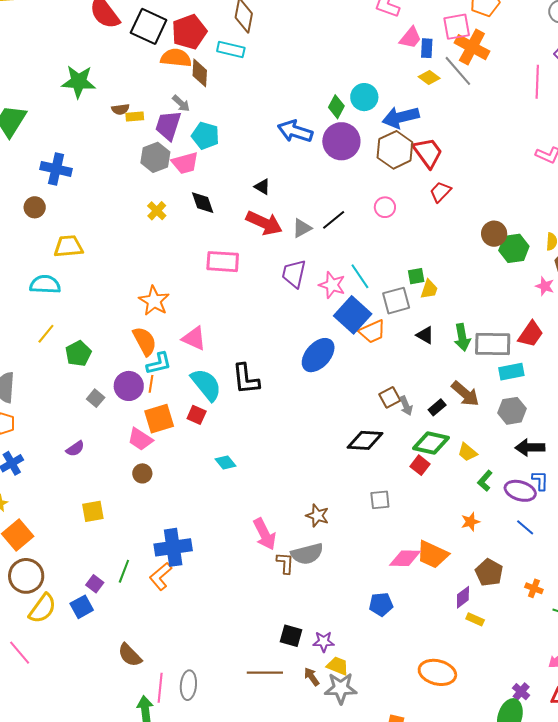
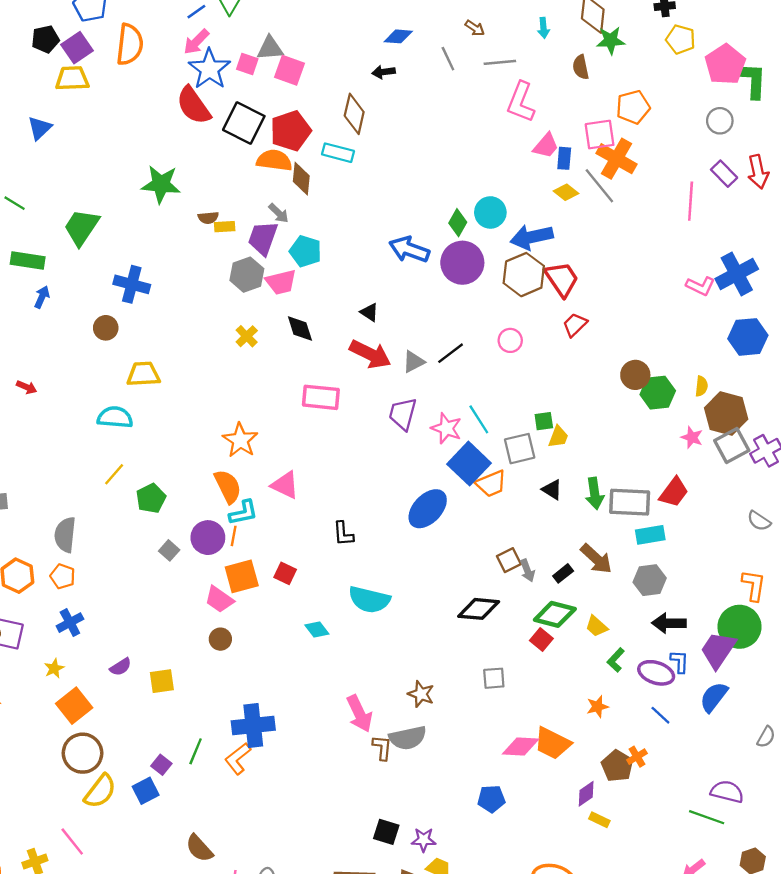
black L-shape: (246, 379) -> (343, 534), size x0.7
cyan semicircle: (206, 385) -> (369, 600), moved, turned 141
purple semicircle: (75, 449) -> (121, 667), moved
orange cross: (534, 588) -> (637, 757), moved, turned 36

